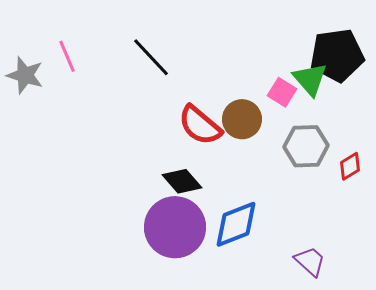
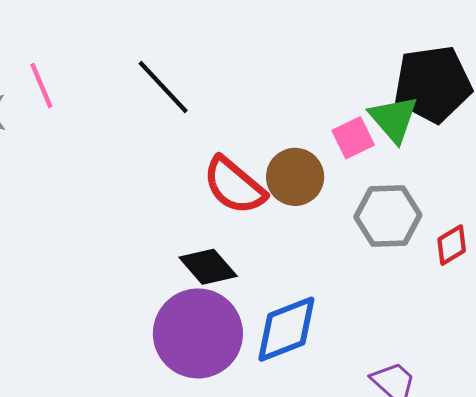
pink square: (282, 92) -> (353, 138), turned 32

